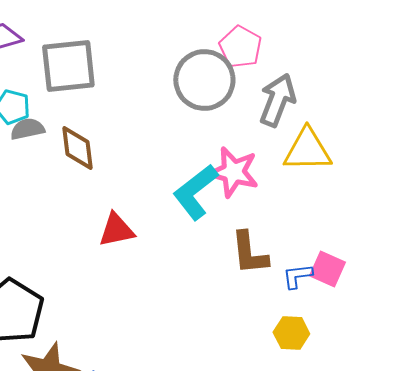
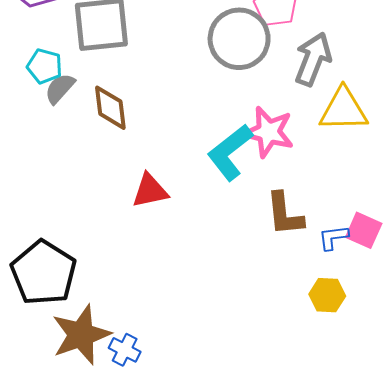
gray semicircle: (27, 129) -> (60, 88), turned -36

